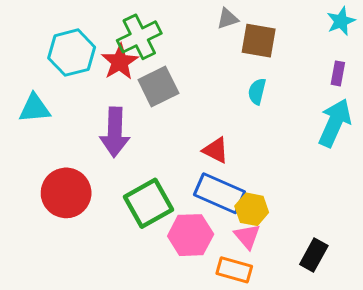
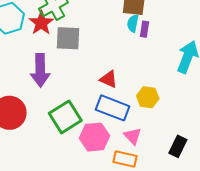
purple rectangle: (338, 73) -> (145, 29), moved
gray square: (158, 86) -> (68, 38), turned 32
cyan semicircle: (257, 91) -> (133, 23), moved
yellow hexagon: (252, 209) -> (148, 97), moved

